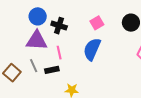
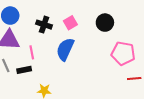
black cross: (59, 26) -> (44, 25), moved

